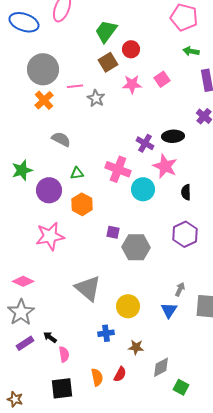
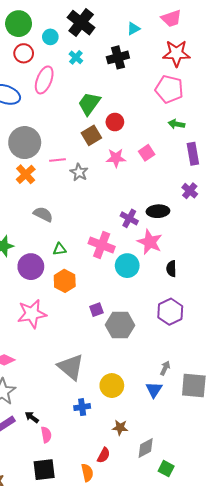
purple square: (113, 232) -> (96, 310), turned -32
blue cross: (106, 333) -> (82, 407), moved
orange semicircle: (97, 377) -> (87, 473), moved

